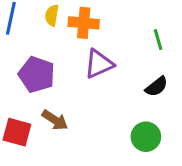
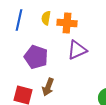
brown arrow: (55, 120) -> (48, 87), turned 78

